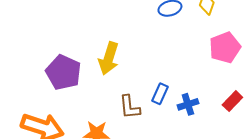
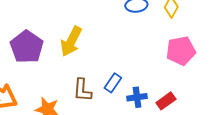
red rectangle: (232, 101) -> (166, 101), moved

